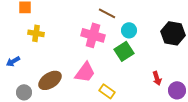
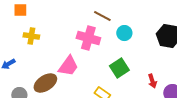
green square: (124, 51) -> (119, 68), moved
pink trapezoid: (85, 72) -> (68, 66), moved

